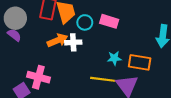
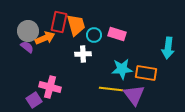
orange arrow: (57, 40) -> (45, 38), moved
cyan star: (114, 58) -> (122, 69), size x1.5

